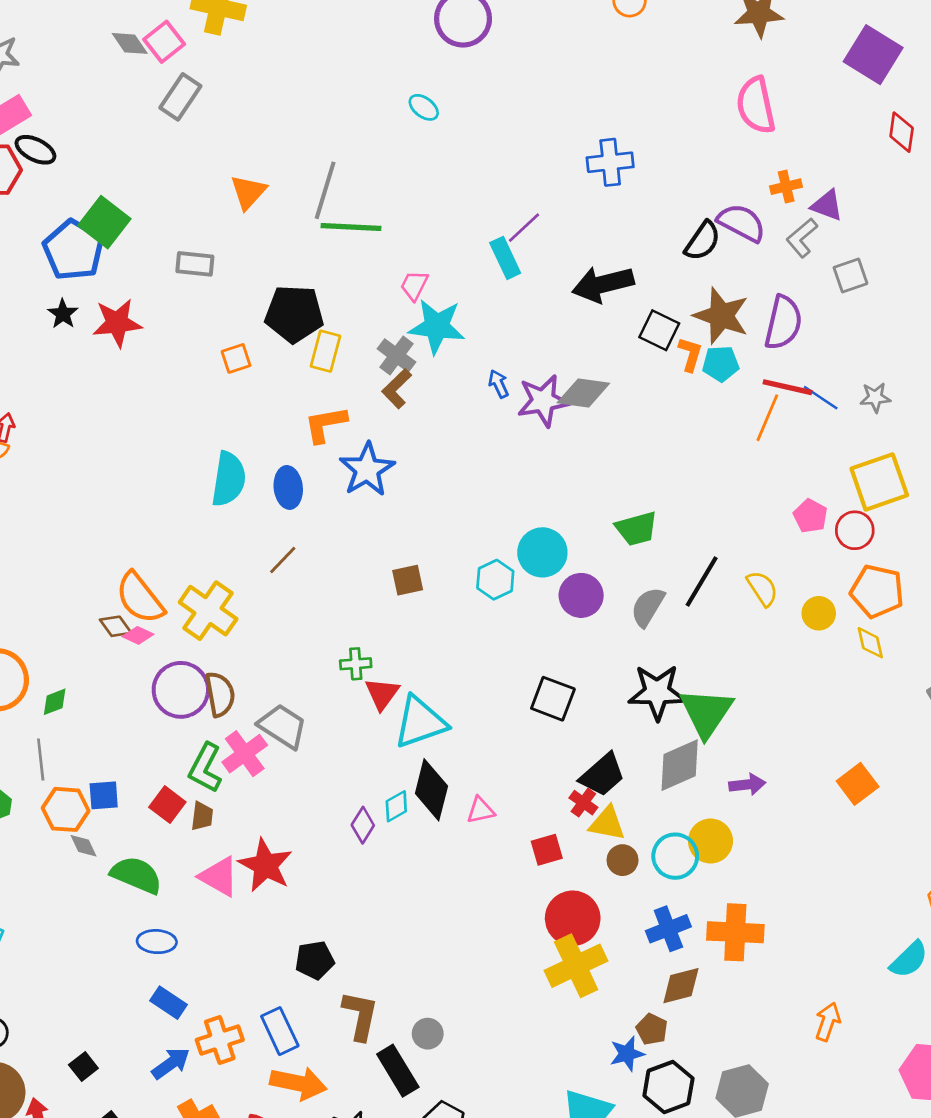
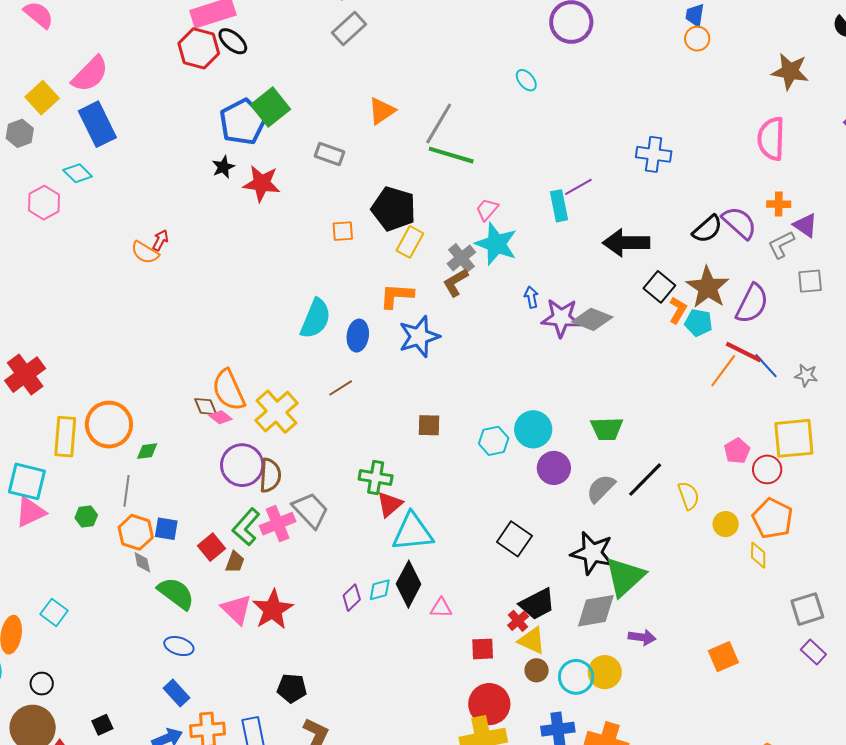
green cross: (356, 664) -> (376, 478), size x1.4

